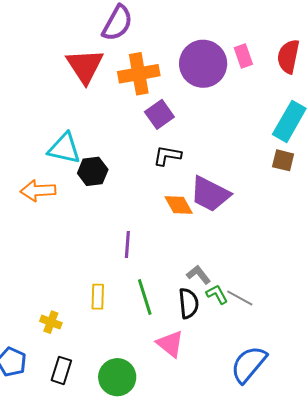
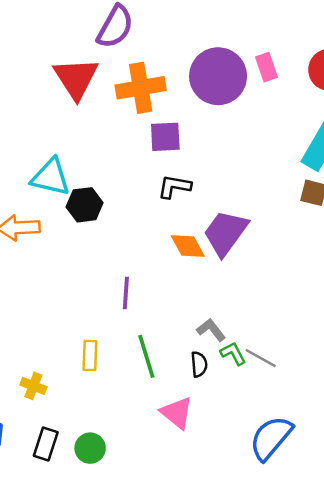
purple square: (159, 114) -> (165, 137), turned 32
purple trapezoid: (210, 194) -> (226, 233), turned 99
black semicircle: (189, 303) -> (199, 364), size x0.7
green circle: (117, 377) -> (90, 448), moved, size x0.7

